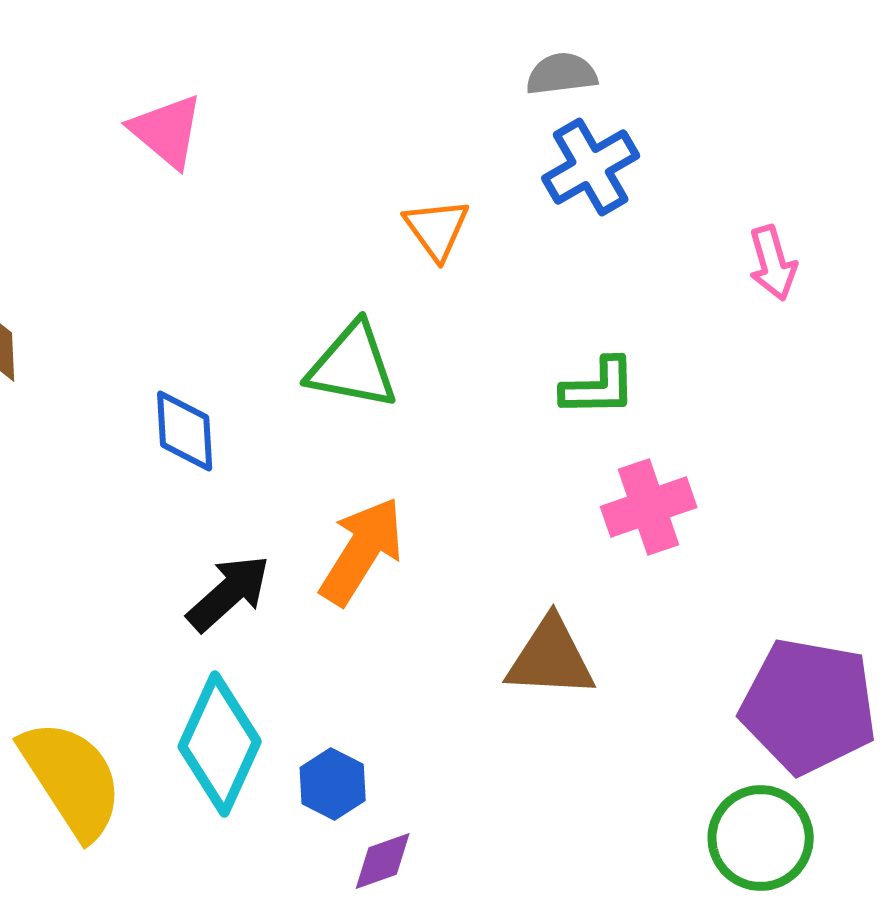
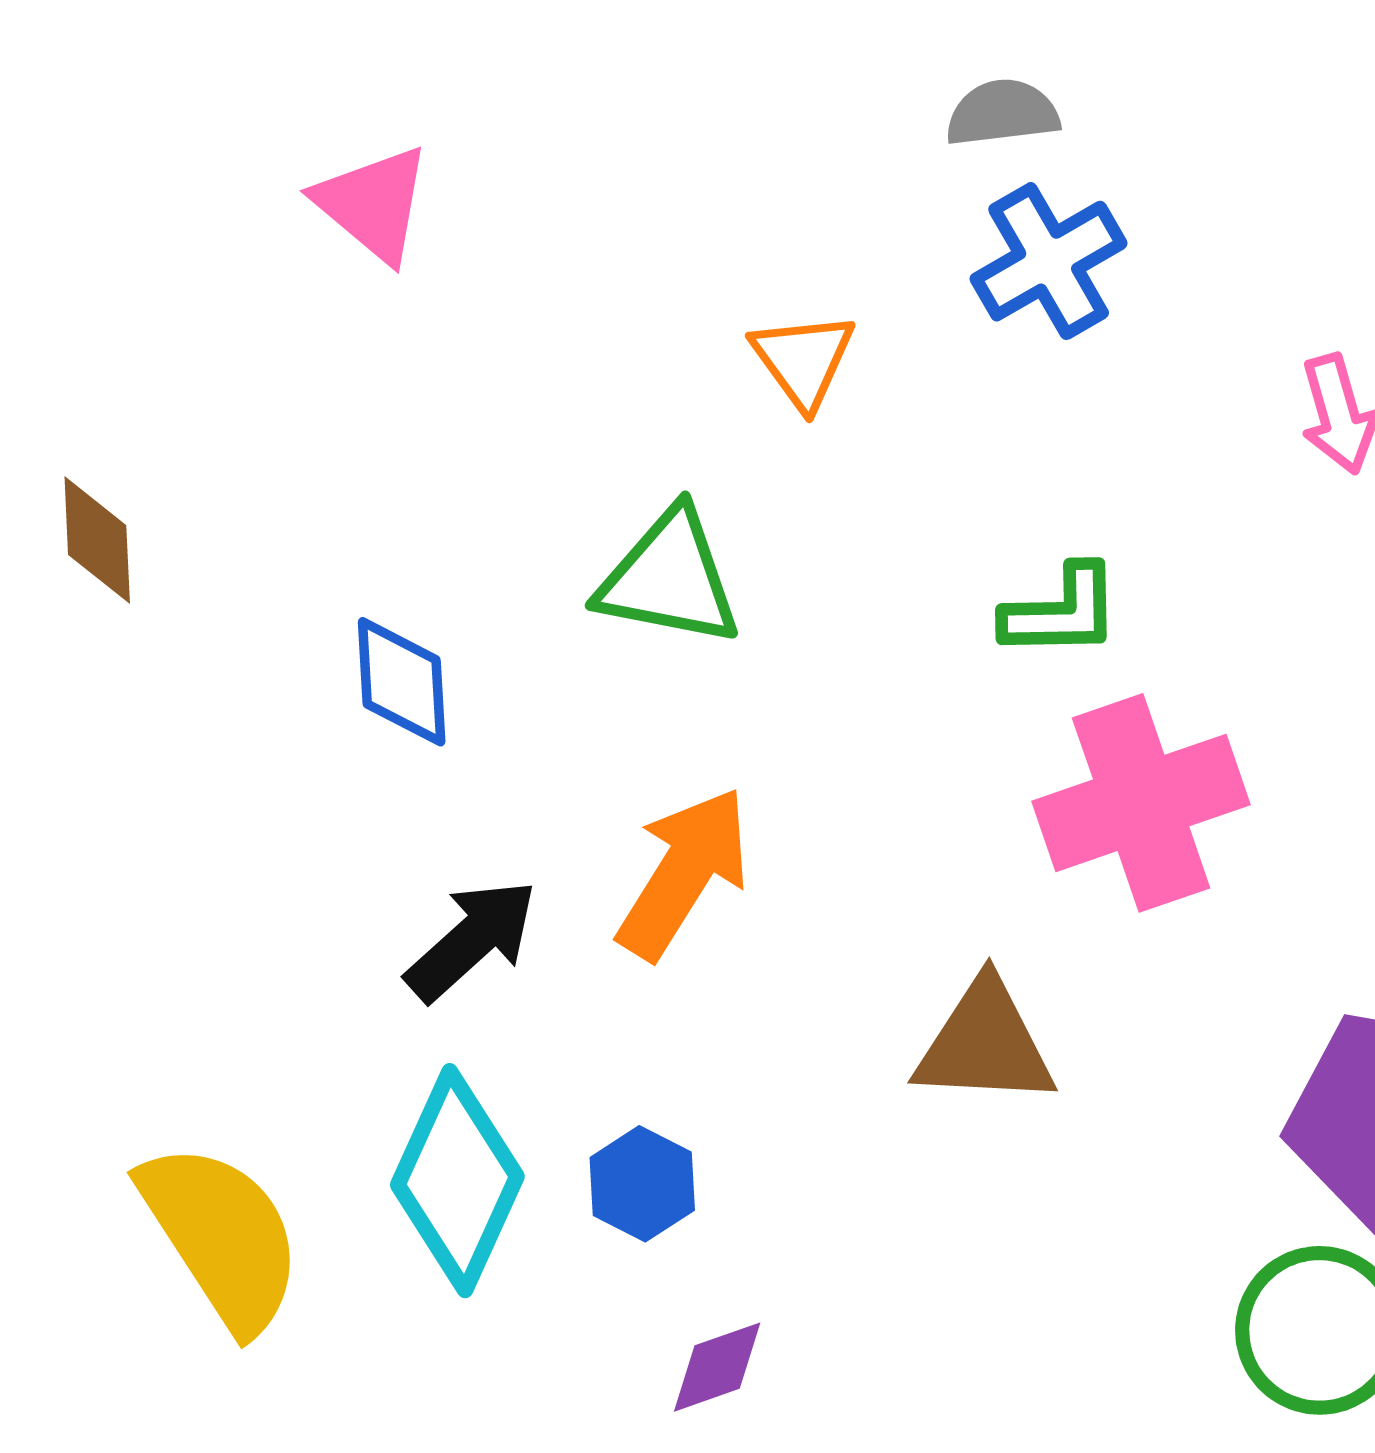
pink cross: (649, 507) -> (1141, 803), size x1.4
blue hexagon: (333, 784) -> (642, 1184), moved

